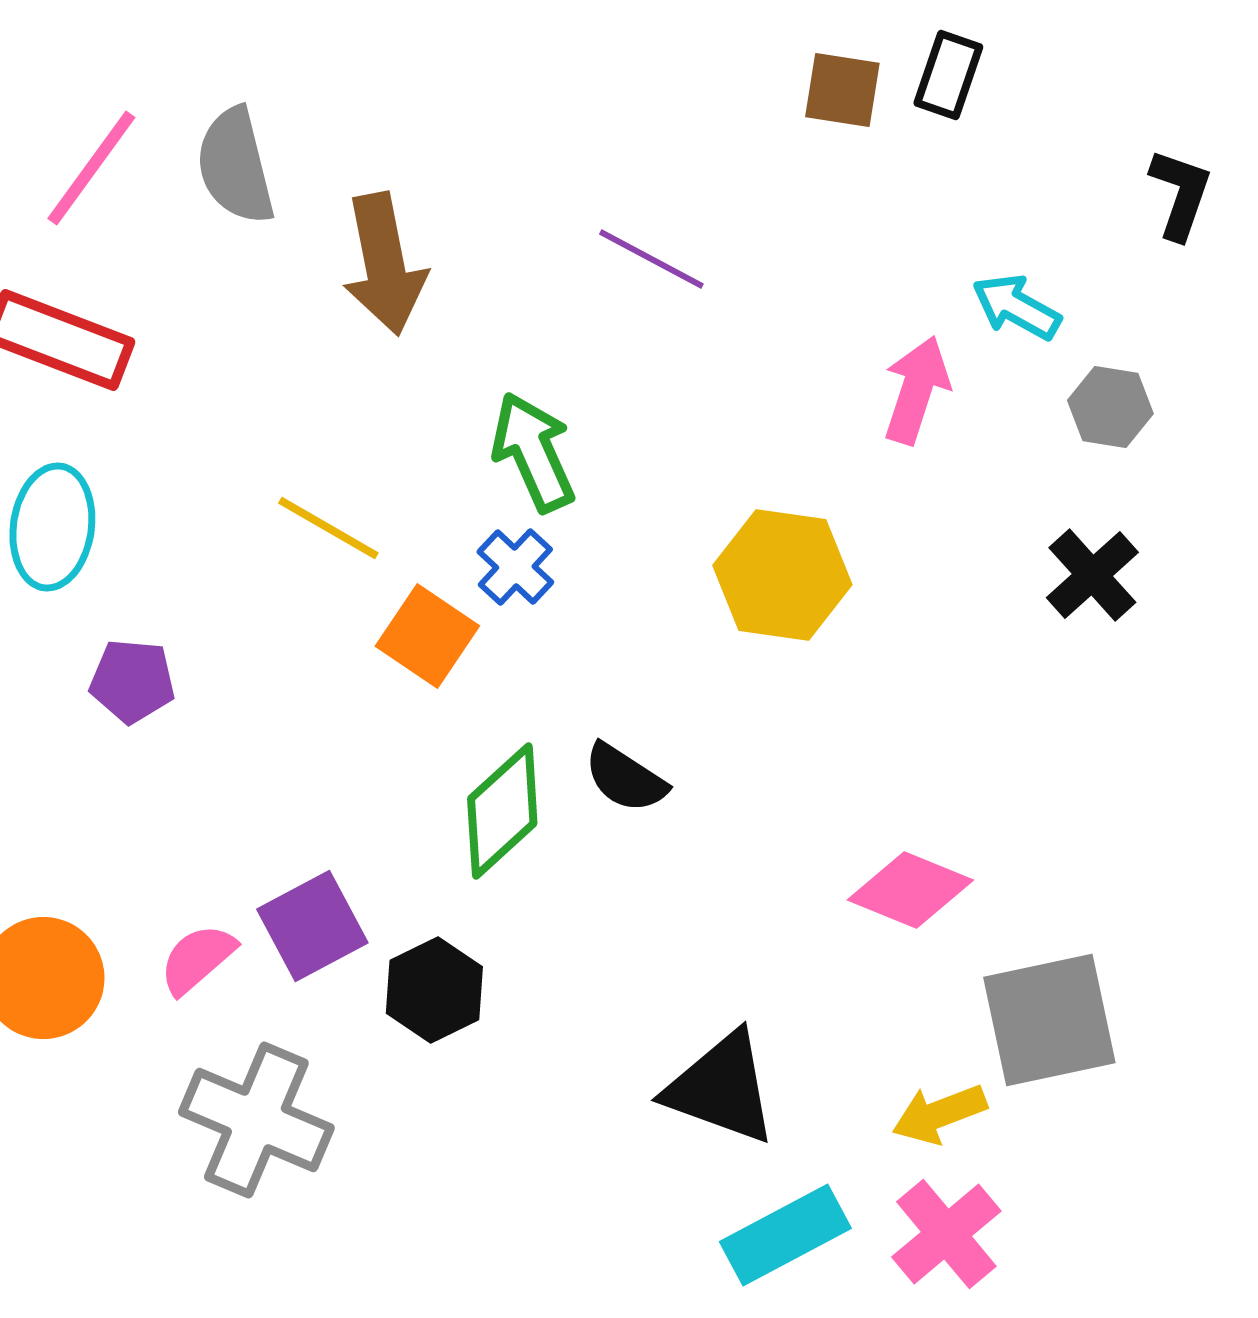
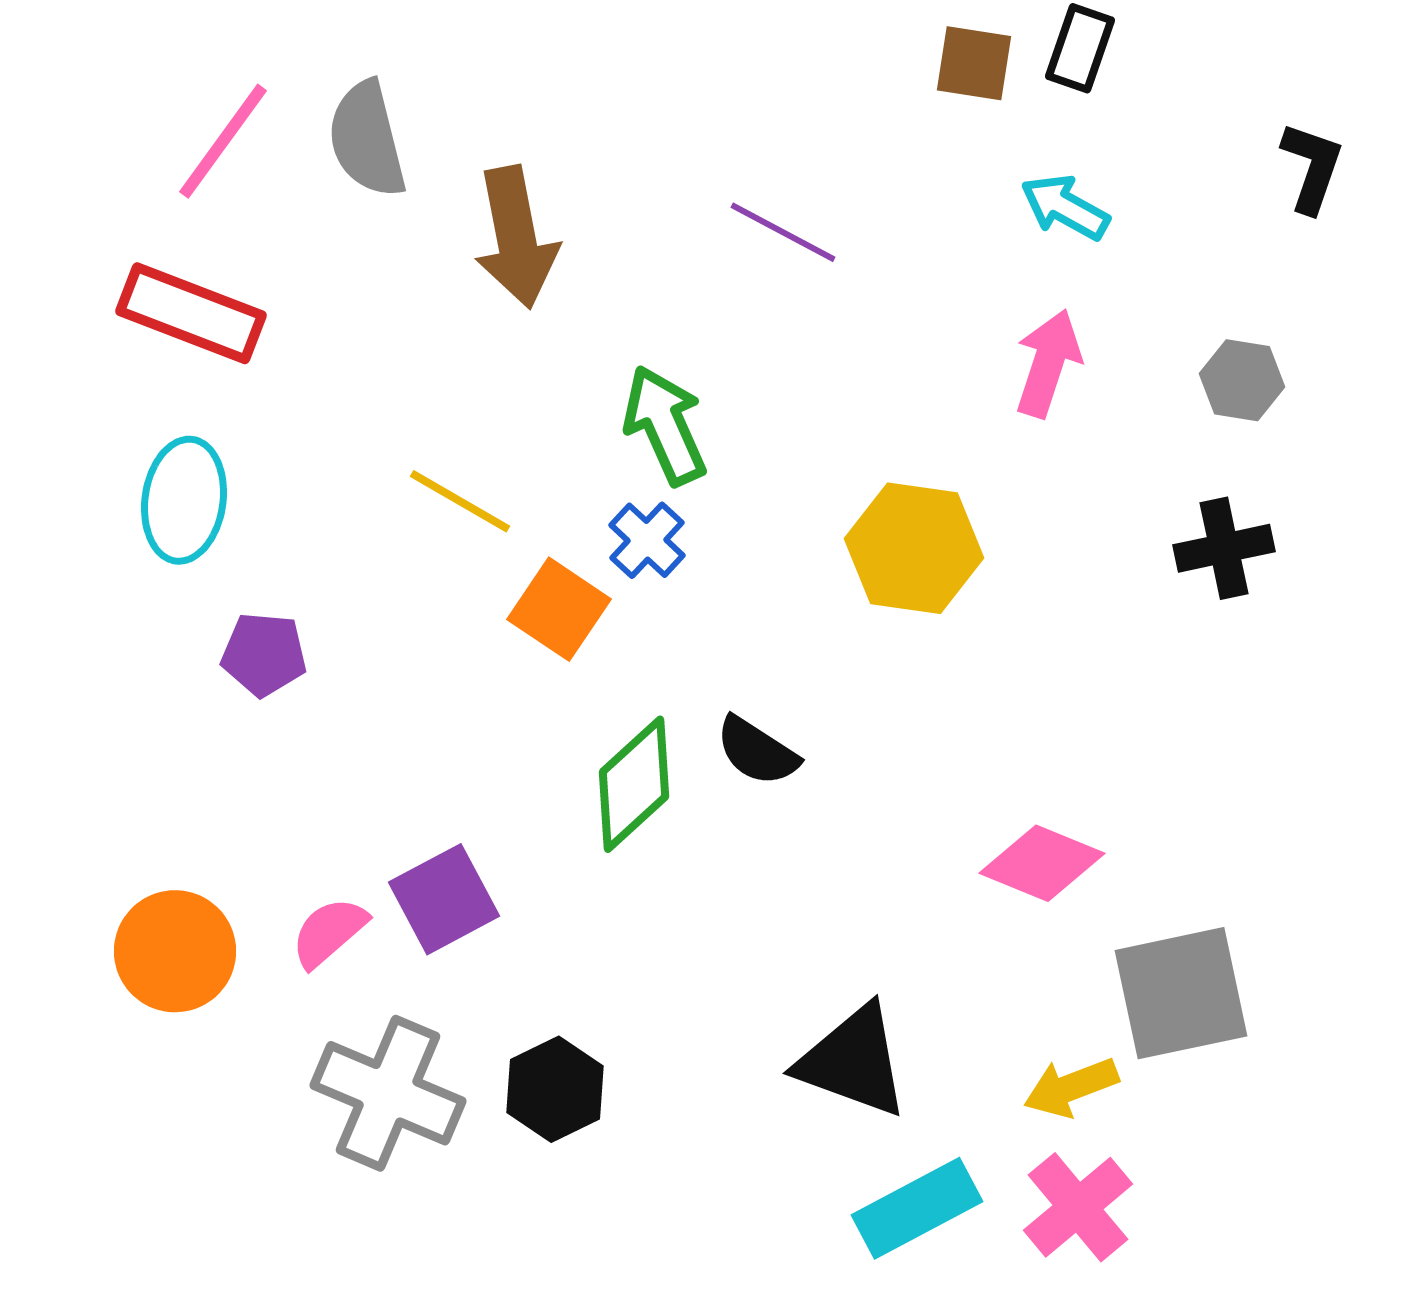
cyan arrow: (1016, 307) -> (1065, 207), moved
black cross: (1092, 575) -> (1224, 548), turned 30
black hexagon: (434, 990) -> (555, 1089), moved

